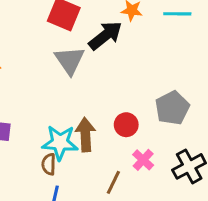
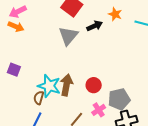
black arrow: (105, 36) -> (95, 26), size x0.7
gray pentagon: (172, 108) -> (119, 99), moved

